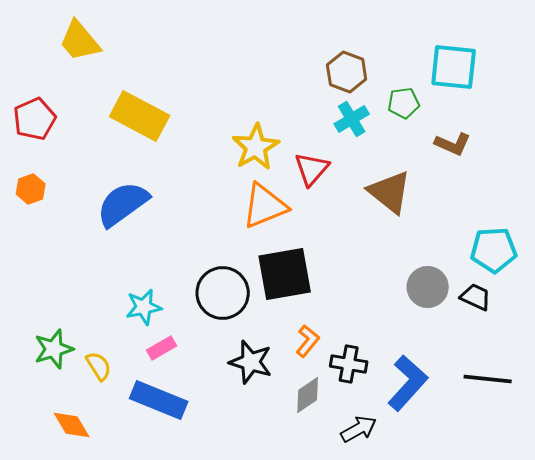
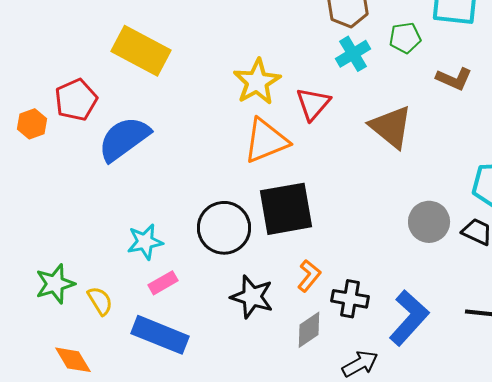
red pentagon: (35, 119) -> (76, 100), moved

